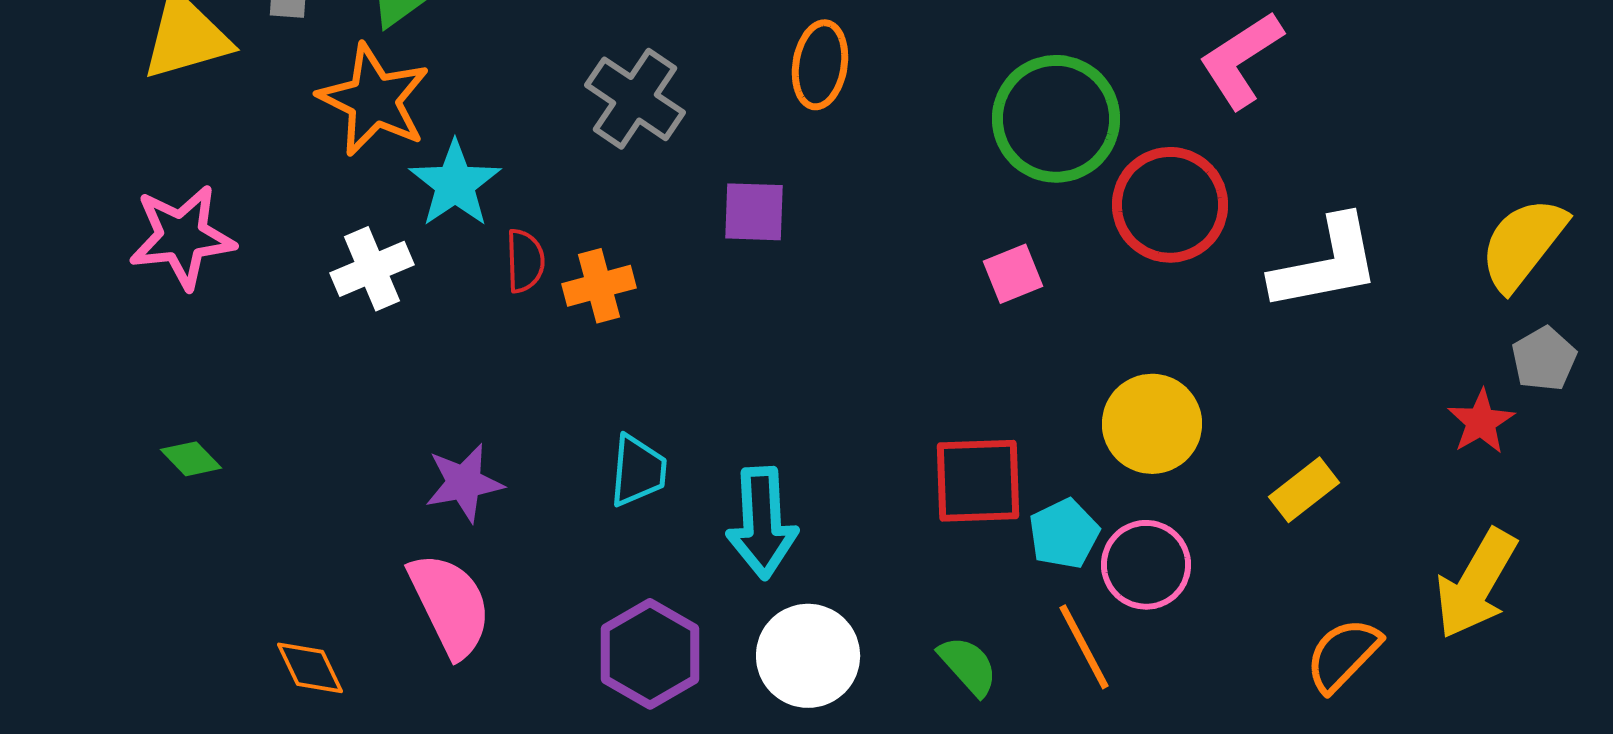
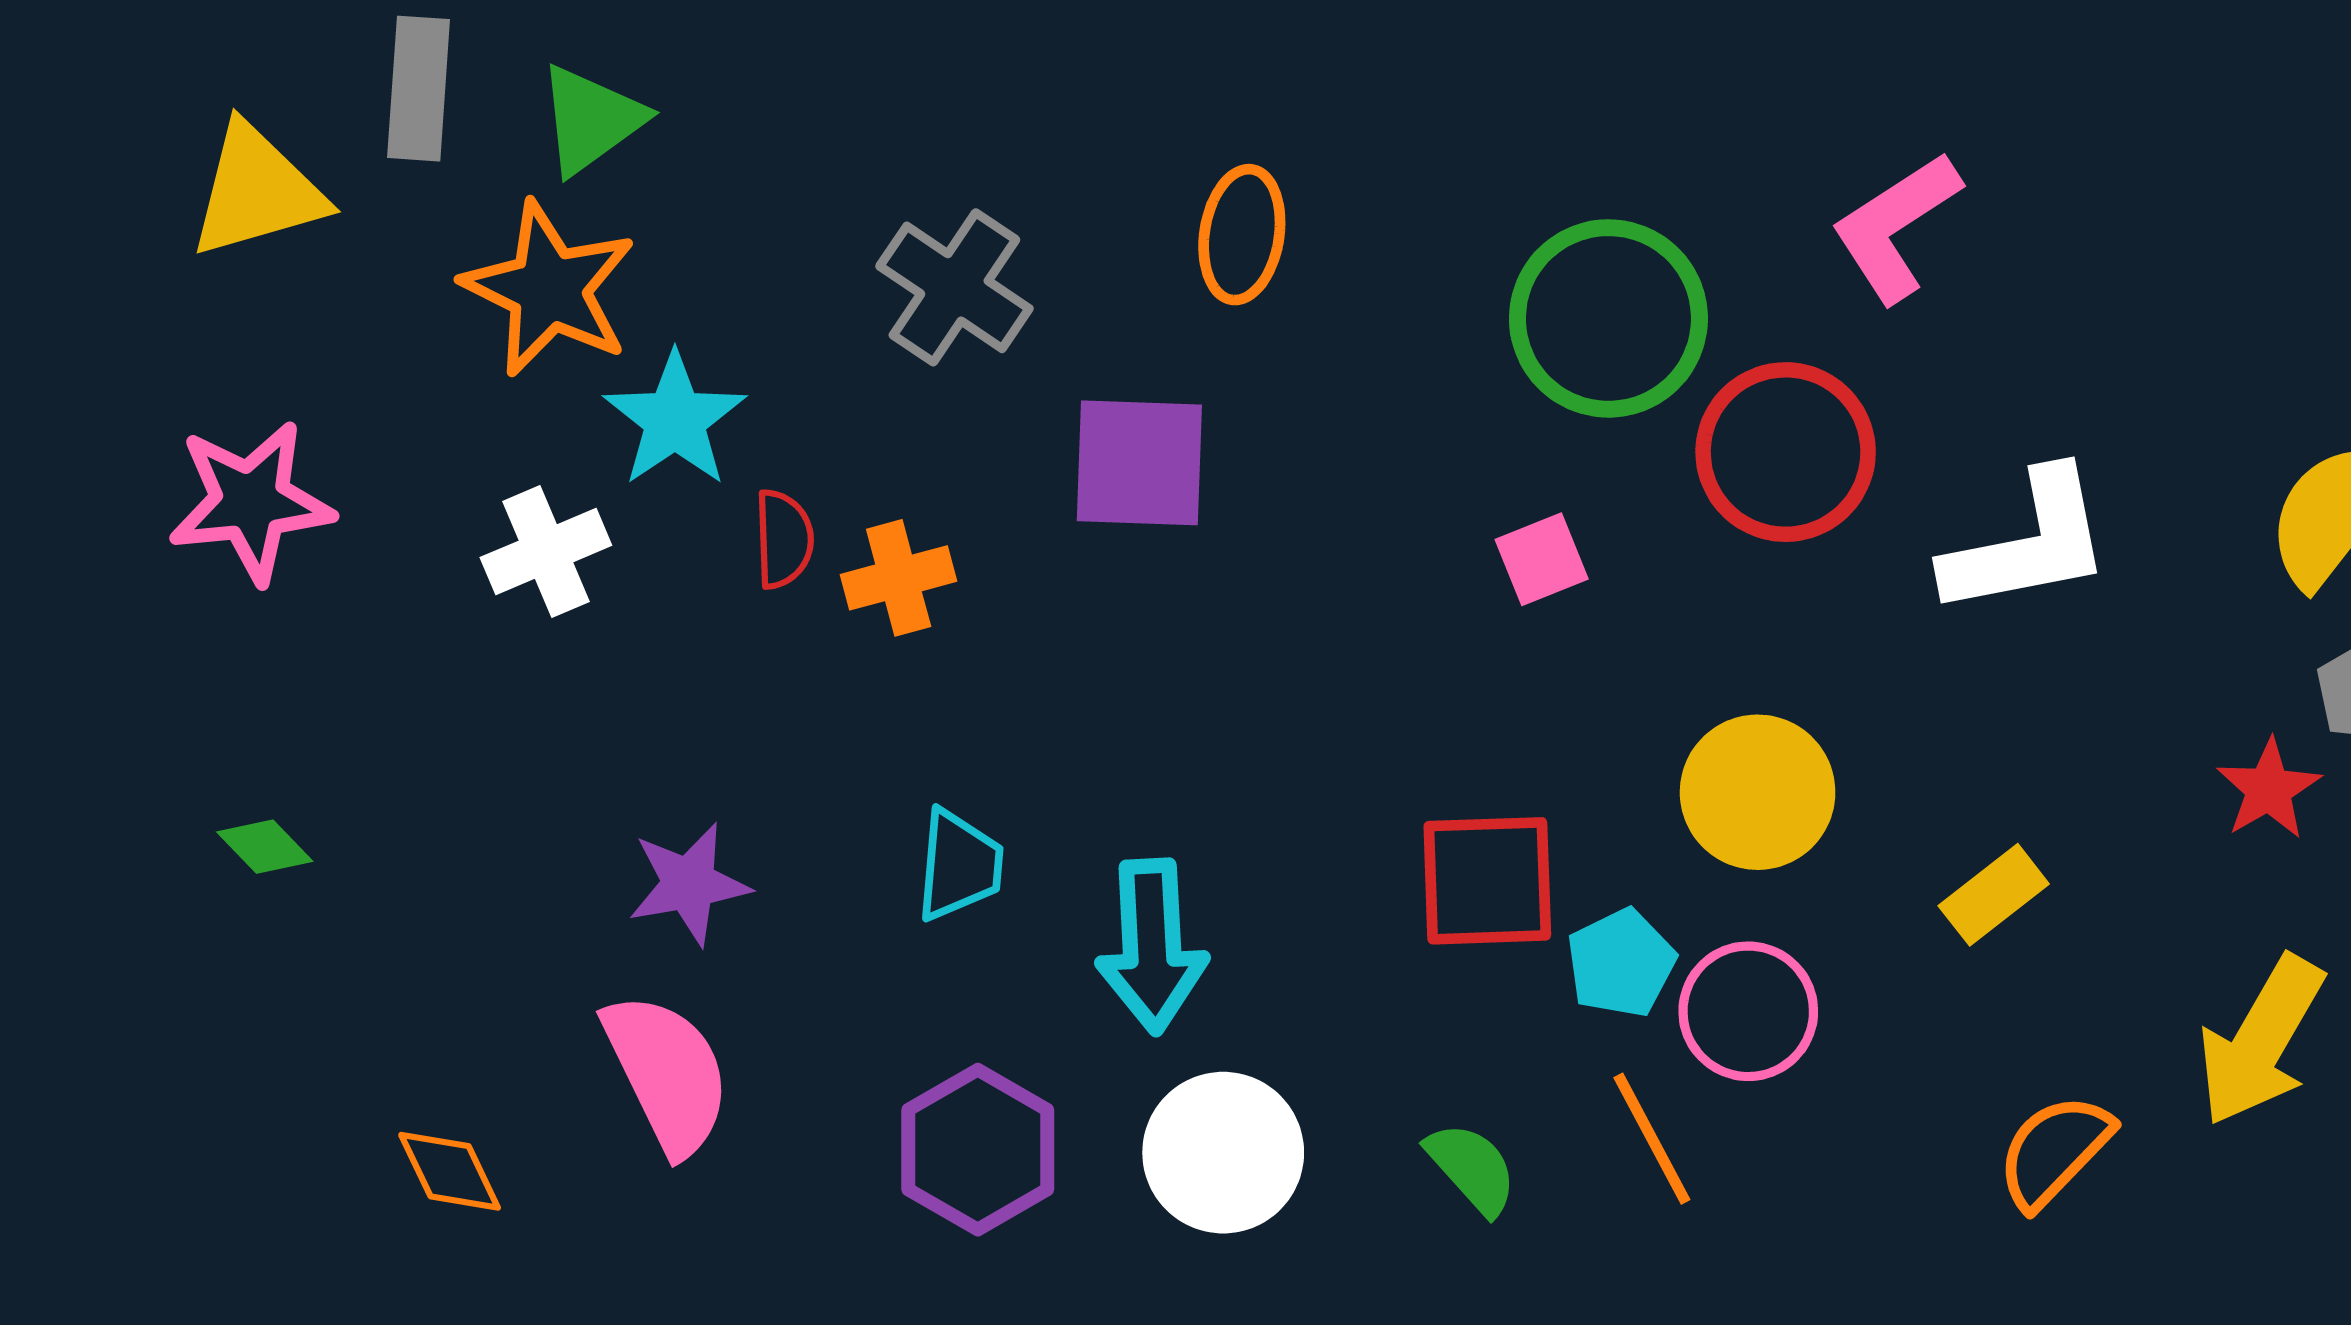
purple square: (754, 212) -> (1139, 463), size x1.4

